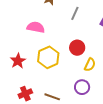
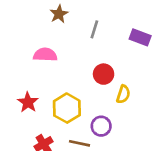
yellow hexagon: (48, 57) -> (67, 108), moved
purple circle: (82, 87) -> (101, 126), moved

